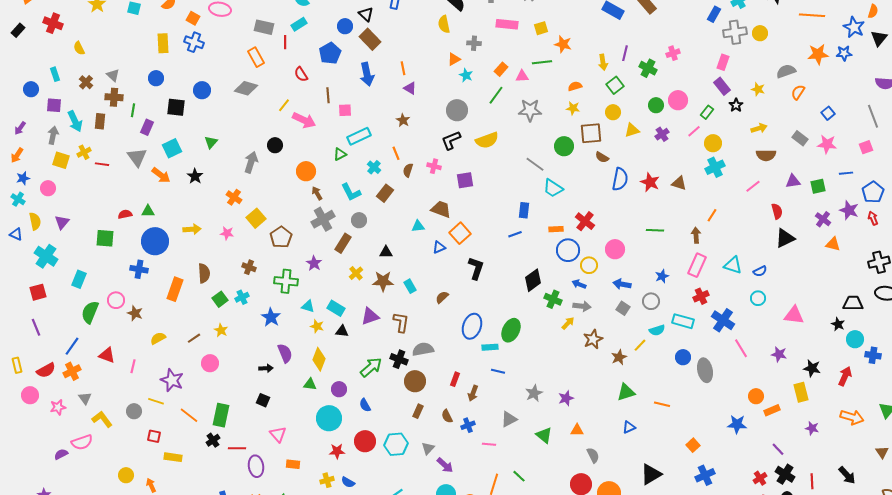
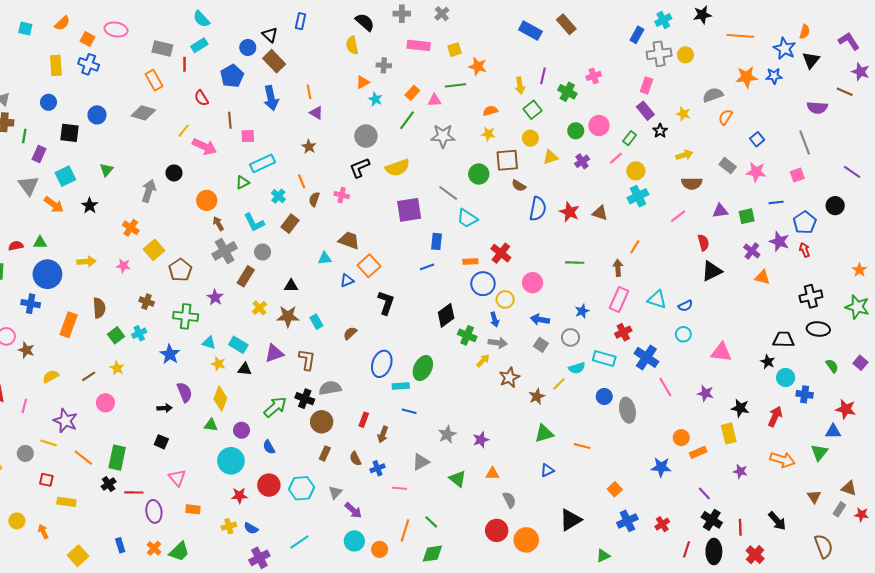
purple square: (465, 180) -> (409, 210), moved, size x1.4
blue arrow: (579, 284) -> (495, 320), turned -128
red cross: (760, 478) -> (662, 524), moved

